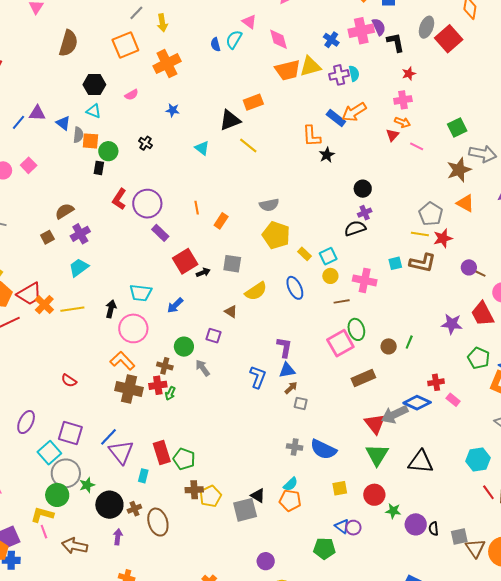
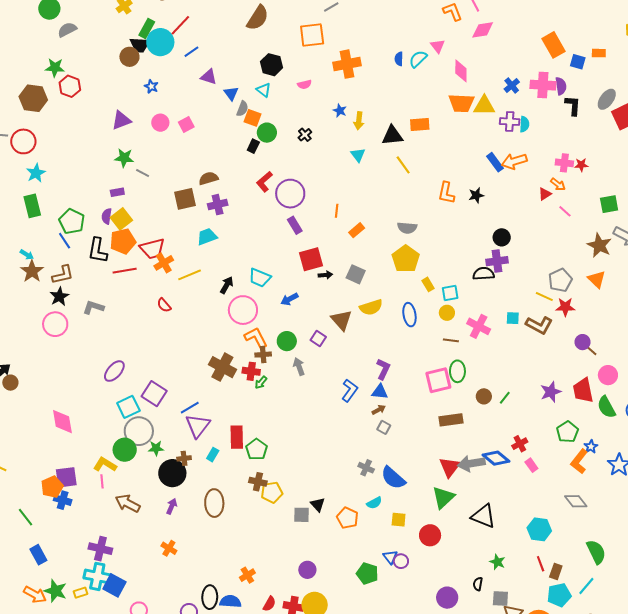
yellow arrow: (162, 23) -> (359, 121), moved
red star: (409, 74) -> (581, 165), moved
blue line: (18, 122) -> (191, 52), moved
orange L-shape: (312, 136) -> (446, 193), moved
brown star: (459, 170) -> (599, 245), turned 30
purple cross: (365, 213) -> (497, 261), size x1.5
brown square: (47, 237) -> (185, 199), size x1.6
yellow line: (72, 309) -> (190, 275), turned -30
brown triangle: (231, 312) -> (341, 320), size x1.6
purple star: (452, 324) -> (551, 392), turned 30
orange L-shape: (122, 361) -> (256, 338), moved
brown cross: (165, 366) -> (263, 355), turned -35
red semicircle: (69, 381) -> (164, 305), moved
red cross: (436, 382) -> (520, 444), turned -35
cyan semicircle: (291, 484) -> (374, 503), moved
brown cross: (134, 509) -> (184, 458), moved
gray square: (245, 510) -> (301, 515), size x0.7
green star: (393, 511) -> (497, 562), moved
purple circle: (416, 524) -> (447, 598), moved

